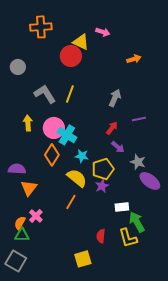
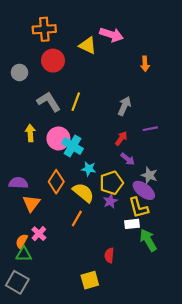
pink arrow: (103, 32) -> (111, 35), size x1.5
red circle: (71, 56) -> (53, 61), moved
orange arrow: (134, 59) -> (145, 64), turned 104
orange diamond: (52, 155) -> (56, 182), moved
purple ellipse: (150, 181) -> (144, 190), moved
yellow L-shape: (128, 238) -> (138, 208), moved

